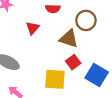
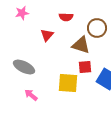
red square: (73, 62) -> (85, 67), turned 32

